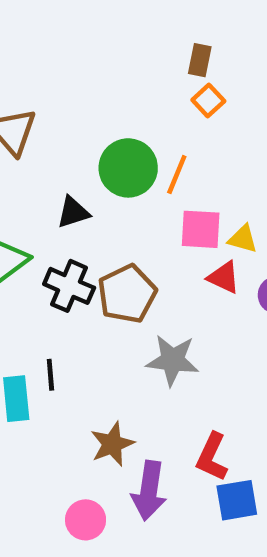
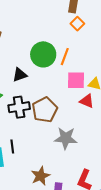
black cross: (69, 286) -> (19, 107), turned -30

